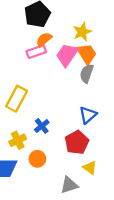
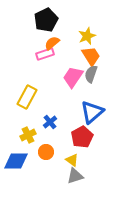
pink trapezoid: (67, 55) -> (73, 77), moved
blue triangle: (88, 115) -> (92, 112), size x1.4
yellow triangle: (90, 168) -> (72, 160), moved

